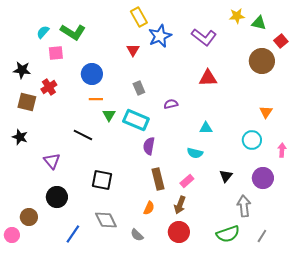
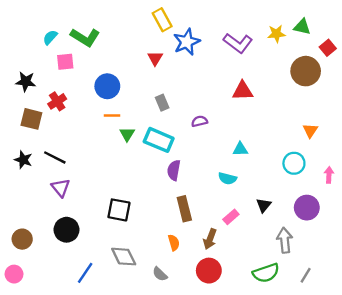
yellow star: (237, 16) -> (276, 34), moved
black line: (83, 135) -> (55, 157), moved
pink rectangle: (187, 181) -> (231, 217), moved
orange semicircle: (149, 208) -> (174, 243), turned -40
brown circle: (29, 217) -> (22, 239), moved

